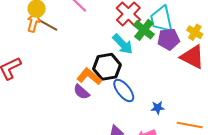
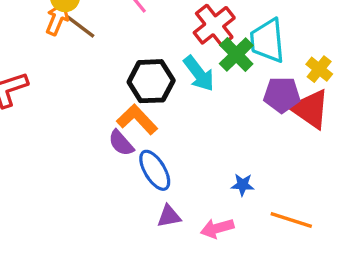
purple pentagon: (169, 39) -> (282, 95), moved
black hexagon: (107, 67) -> (151, 81), moved
blue ellipse: (124, 91) -> (155, 170), moved

